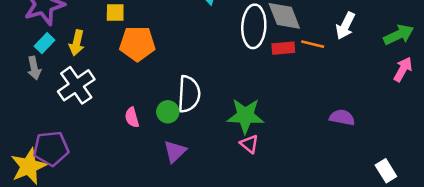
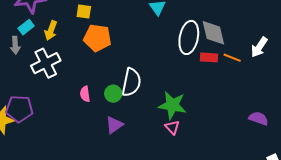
purple semicircle: (342, 117) -> (258, 118), moved

